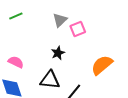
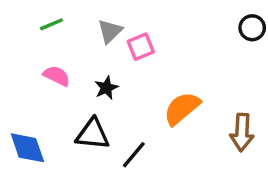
green line: (16, 16) -> (51, 24), moved
pink semicircle: (16, 62) -> (57, 76), moved

